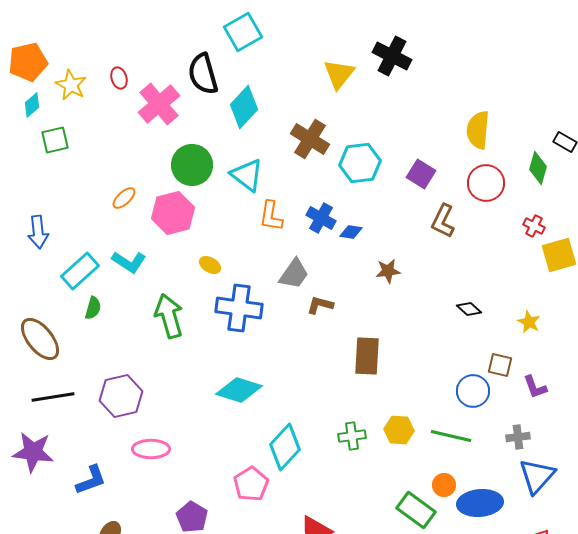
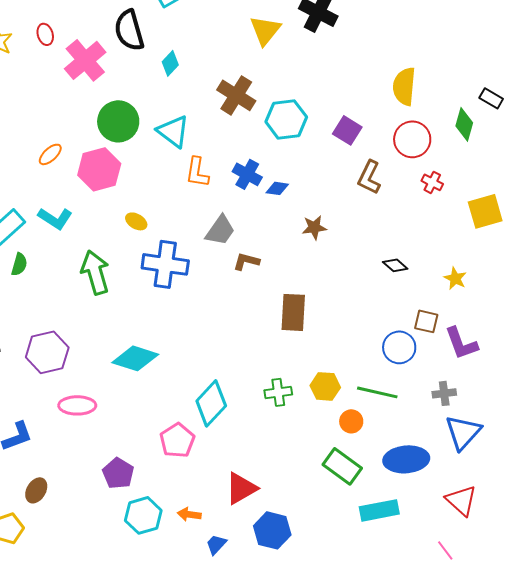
cyan diamond: (244, 107) -> (170, 63), size x0.6
red cross: (534, 226) -> (432, 182), moved
purple L-shape: (535, 387) -> (461, 343), size x1.4
cyan diamond: (239, 390) -> (135, 358), moved
orange circle: (444, 485) -> (351, 421), moved

